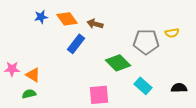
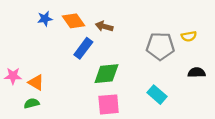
green diamond: (118, 63) -> (106, 74), moved, turned -50
black semicircle: (179, 88) -> (197, 73), moved

